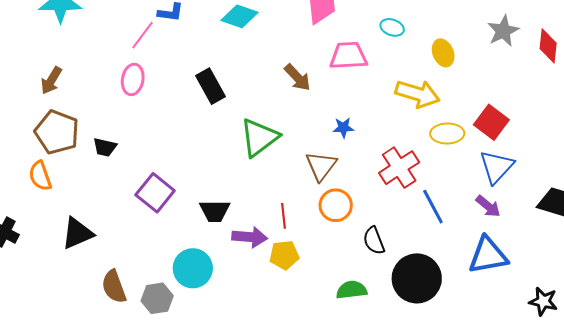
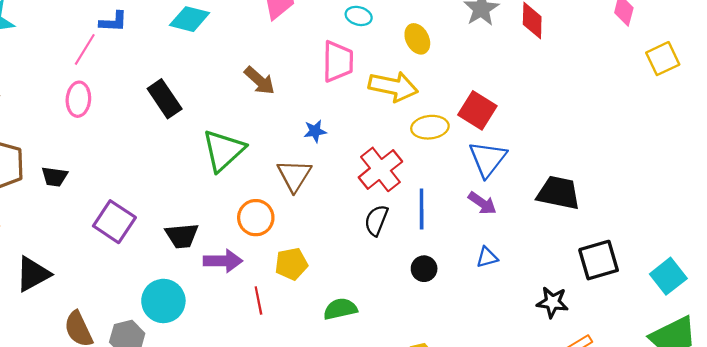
pink trapezoid: (349, 56) -> (338, 61), moved, turned 99
orange circle: (336, 205) -> (256, 218), moved
blue line: (433, 207) -> (422, 209), turned 33
red line: (284, 216) -> (258, 300), moved
black semicircle: (374, 241) -> (376, 220), moved, turned 48
yellow pentagon: (284, 255) -> (291, 264), moved
blue triangle: (488, 255) -> (487, 257), size x0.5
black circle: (417, 278) -> (424, 269), moved, size x0.5

